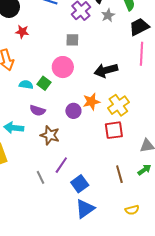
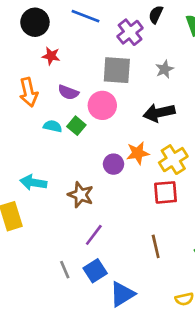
gray star: (108, 15) -> (165, 69), moved
gray square: (72, 40) -> (117, 70), size x1.6
purple semicircle: (37, 110) -> (68, 92), moved
brown line: (119, 174) -> (156, 246), moved
gray line: (41, 177) -> (65, 270), moved
blue square: (80, 184) -> (95, 271), moved

